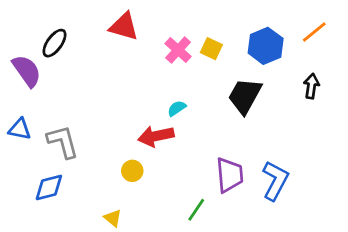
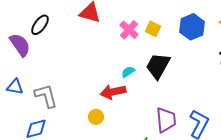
black trapezoid: (245, 96) -> (158, 66), moved

